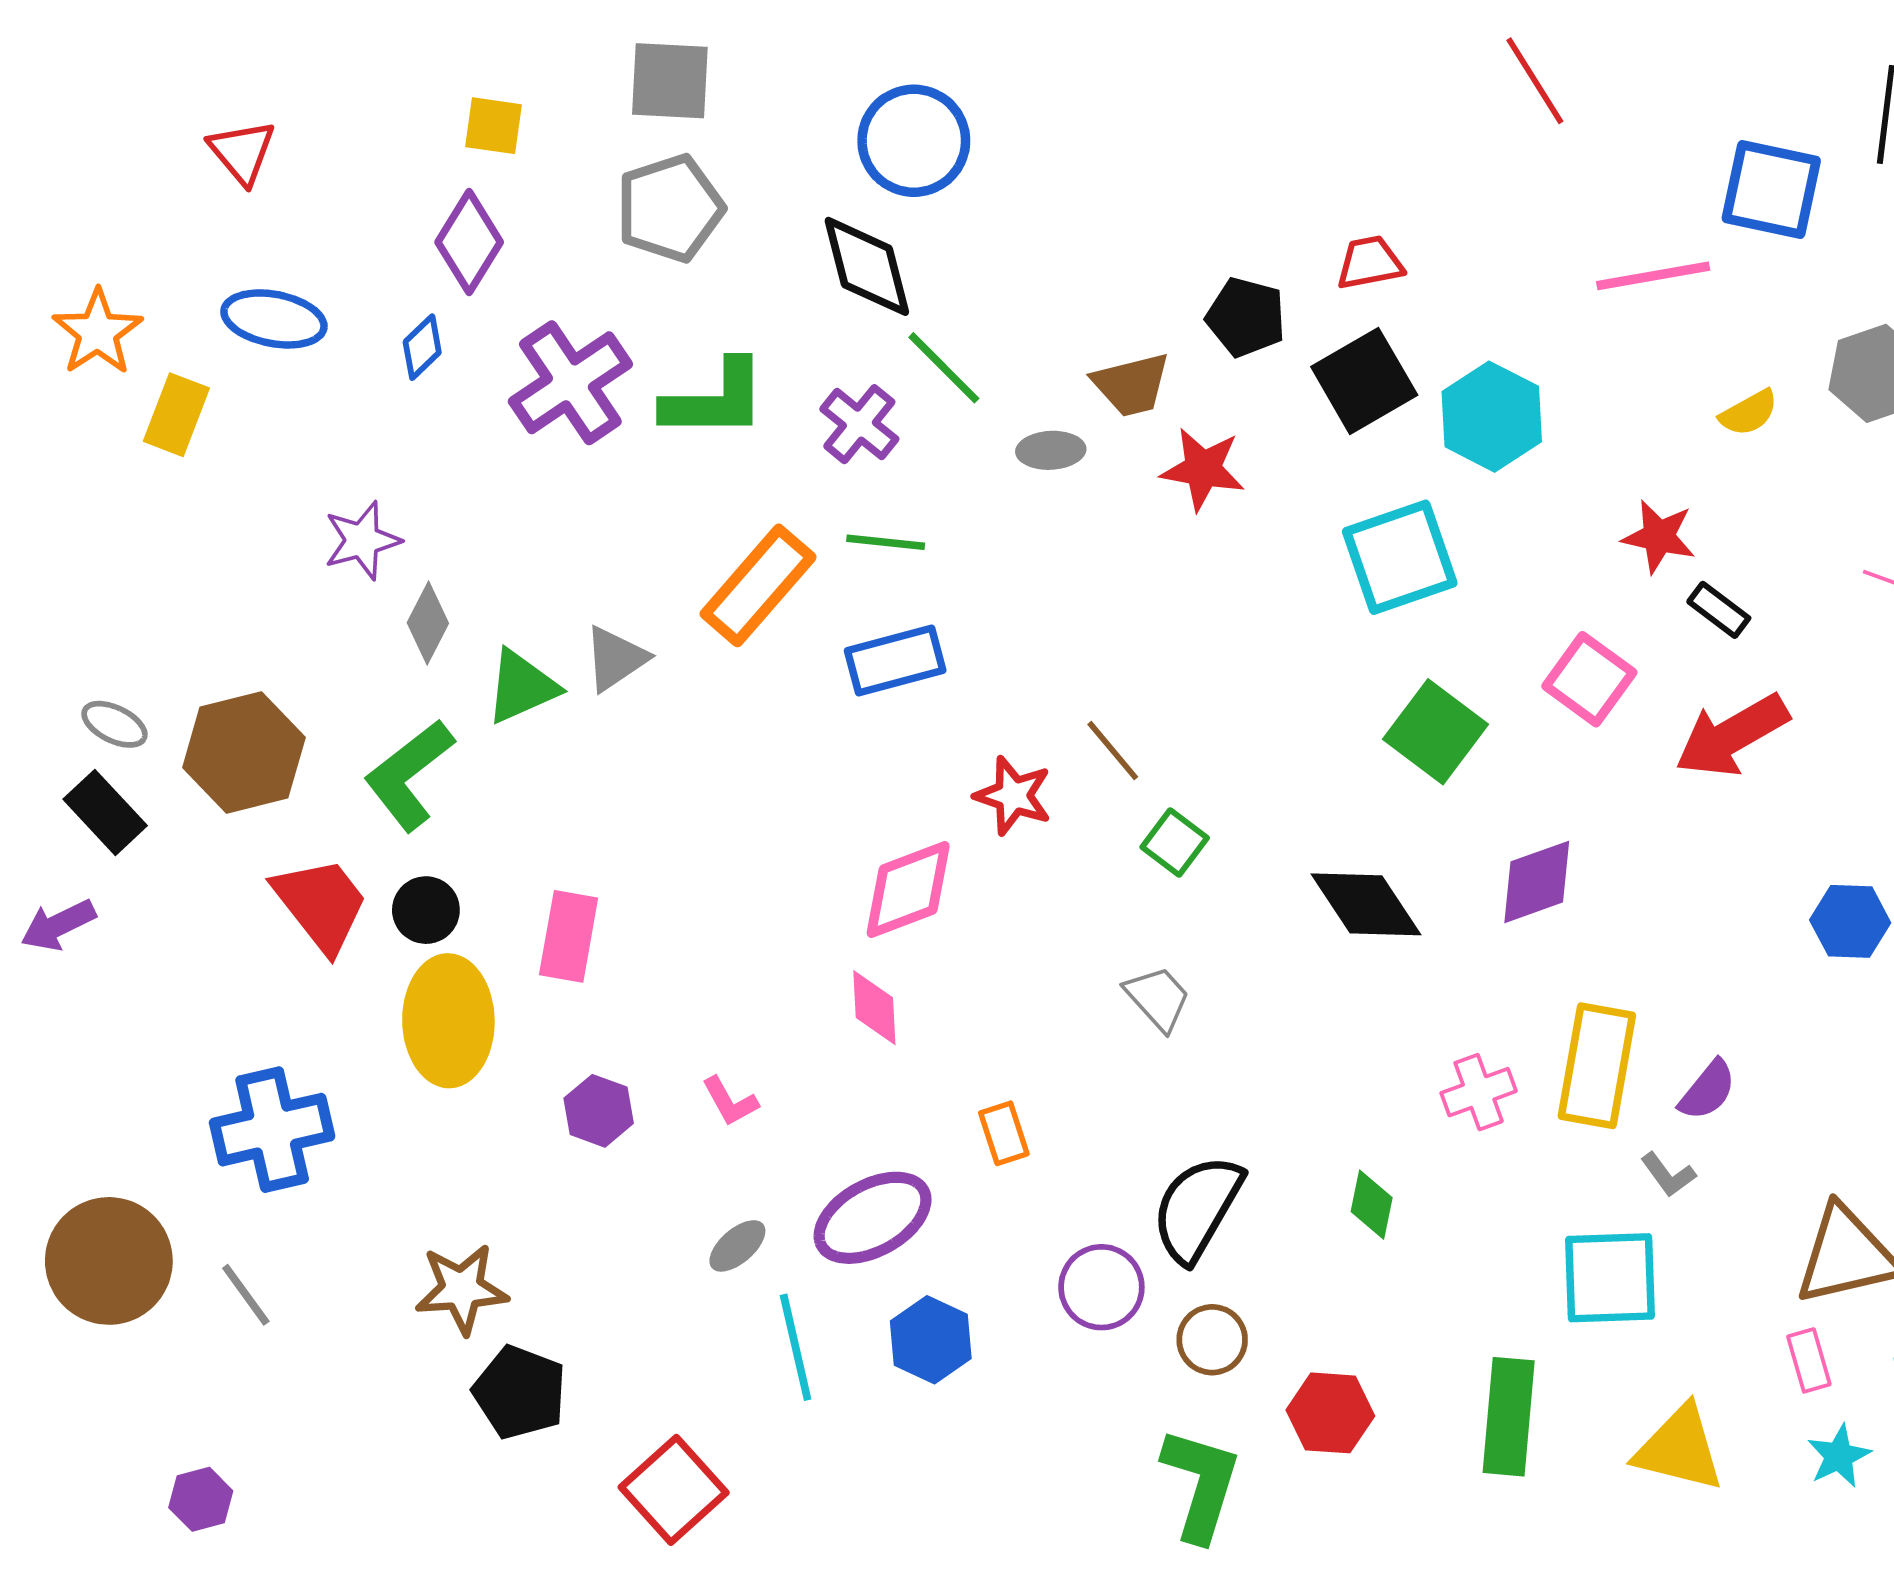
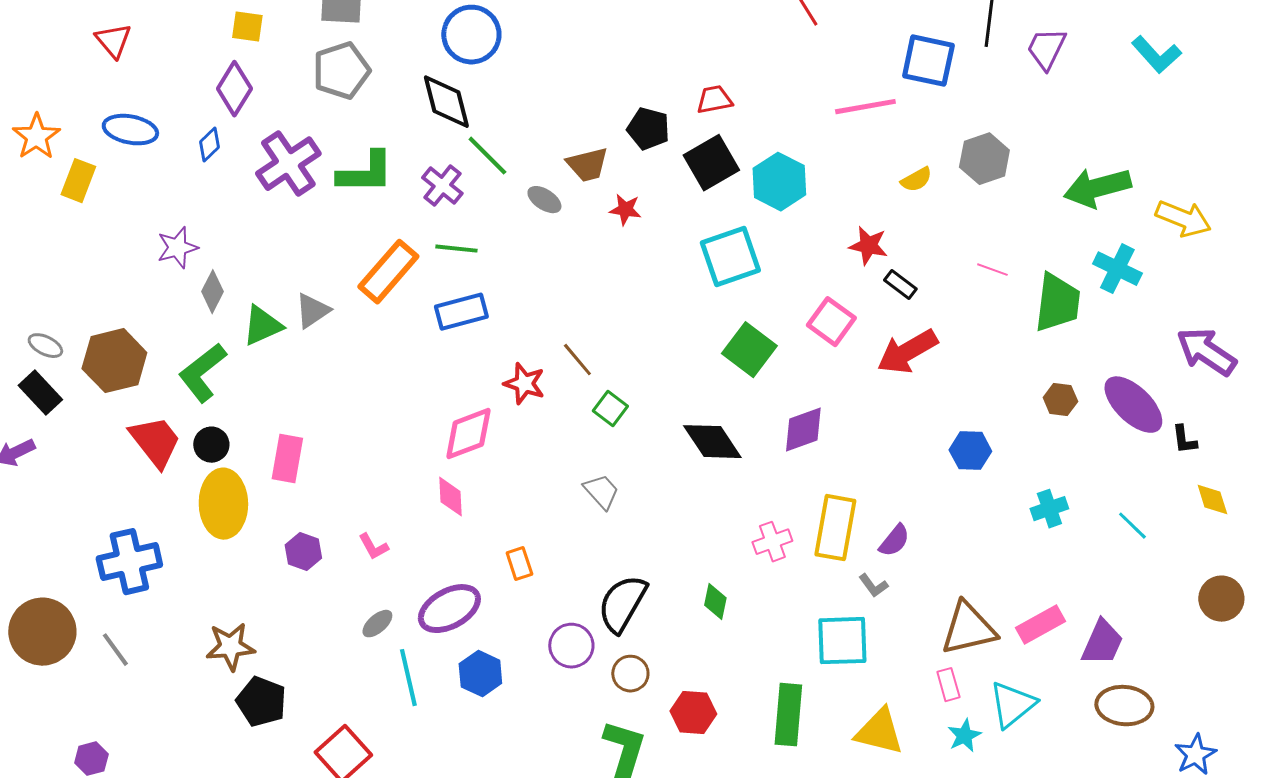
gray ellipse: (1051, 450) -> (544, 200), turned 36
red star: (1203, 469) -> (625, 210), size x0.7

